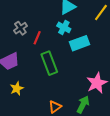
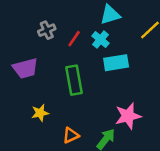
red line: (37, 38) -> (74, 39), moved
yellow star: (17, 88) -> (40, 113), moved

